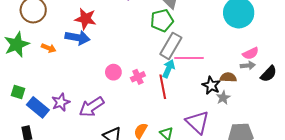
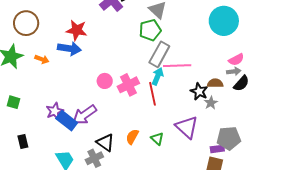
black semicircle: (269, 74) -> (241, 83), moved
pink cross: (138, 77) -> (128, 85), size x1.5
blue rectangle: (38, 107) -> (67, 121), moved

